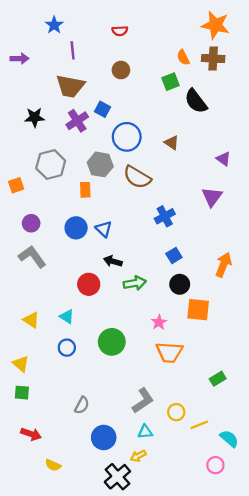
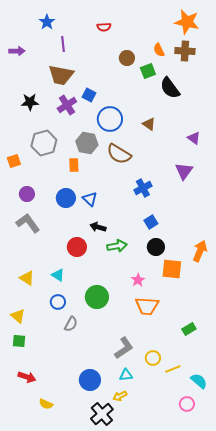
brown circle: (121, 70) -> (127, 58), moved
orange arrow: (223, 265) -> (200, 251), moved
gray semicircle: (82, 405) -> (71, 324), moved

